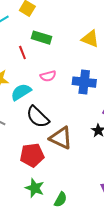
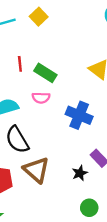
green rectangle: (42, 38) -> (45, 73), moved

